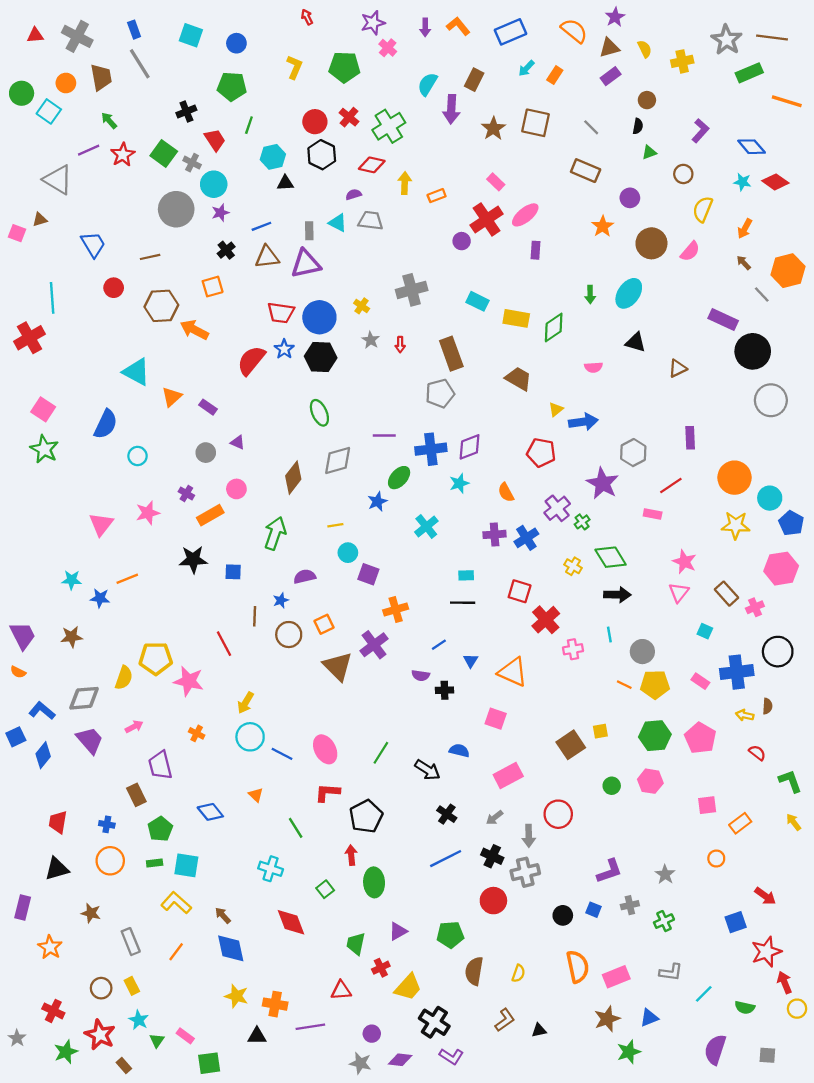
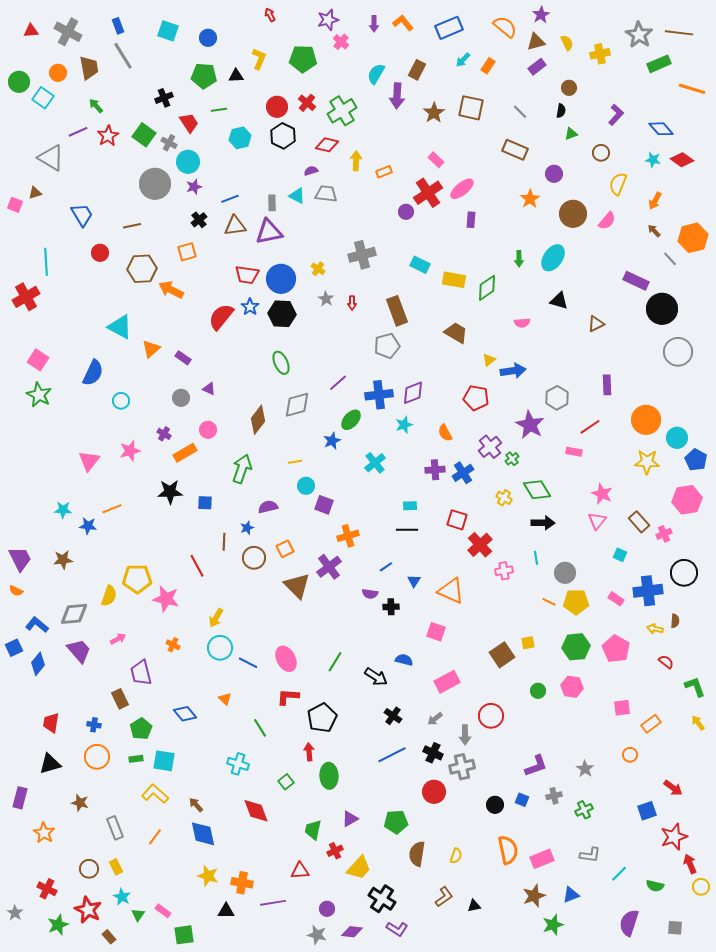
green line: (249, 125) -> (219, 110), turned 63
black triangle: (285, 183) -> (236, 76), moved
purple line: (384, 436) -> (338, 383), turned -42

